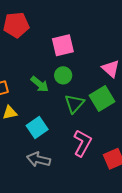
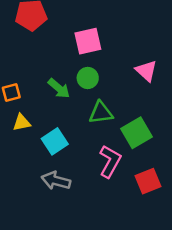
green square: (102, 98) -> (136, 133), moved
green triangle: (74, 104) -> (101, 113), turned 40

